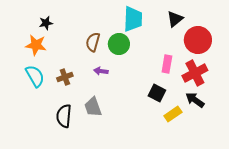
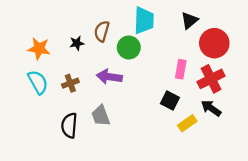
black star: (46, 23) -> (77, 43), moved
brown semicircle: (93, 42) -> (102, 31), moved
purple arrow: (101, 71) -> (109, 77), size x1.6

